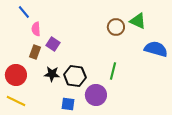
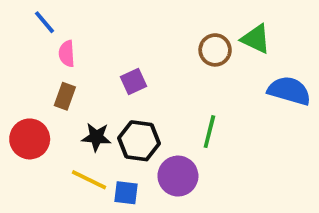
purple square: (53, 44) -> (133, 81), moved, turned 32
yellow line: (16, 101) -> (89, 180), moved

